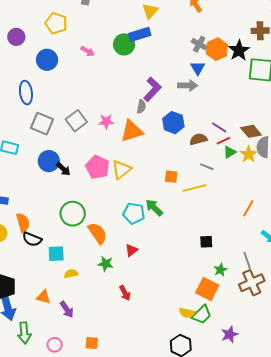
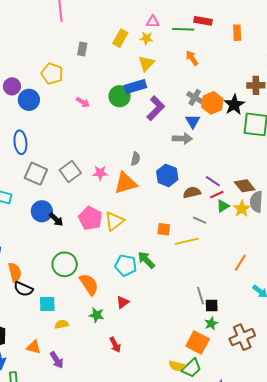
blue circle: (47, 60) -> (29, 100), moved
purple L-shape: (152, 89) -> (156, 108), moved
black square: (206, 242) -> (212, 305), moved
gray line: (247, 260) -> (200, 296), moved

